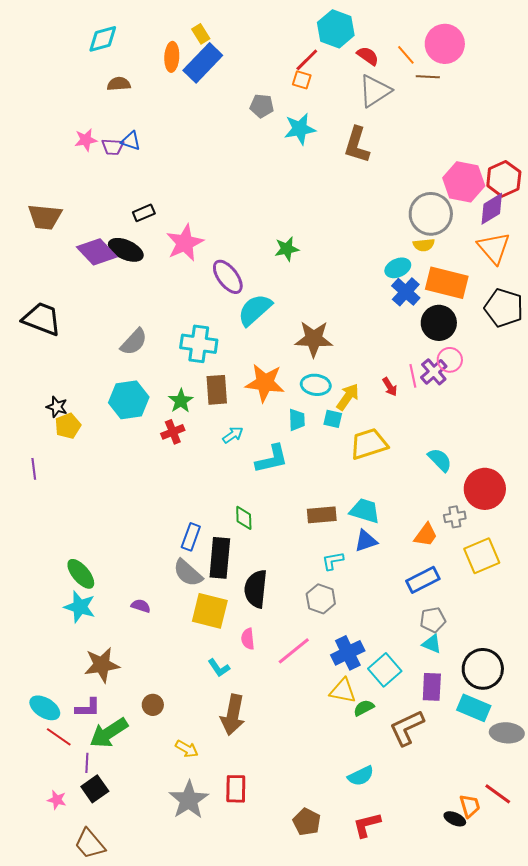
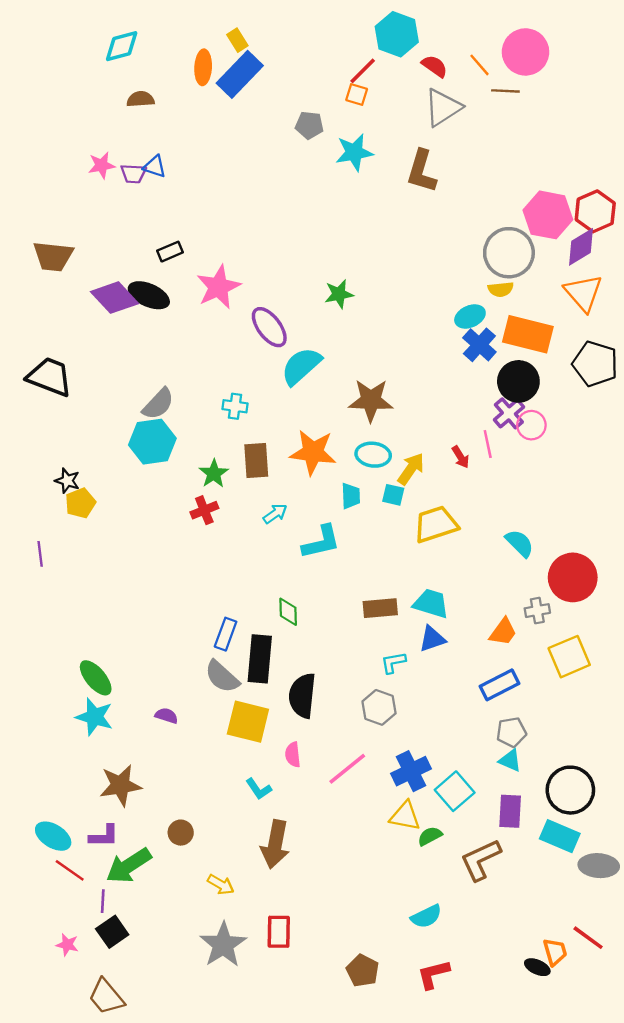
cyan cross: (199, 344) -> (235, 406), size x0.6
purple cross: (434, 372) -> (509, 413), moved
cyan hexagon: (129, 400) -> (152, 442), moved

